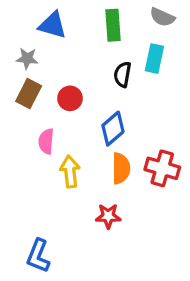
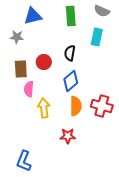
blue triangle: (53, 25) -> (33, 16), turned -30
black semicircle: (123, 74) -> (70, 53), moved
brown rectangle: (29, 94) -> (21, 69), moved, turned -30

